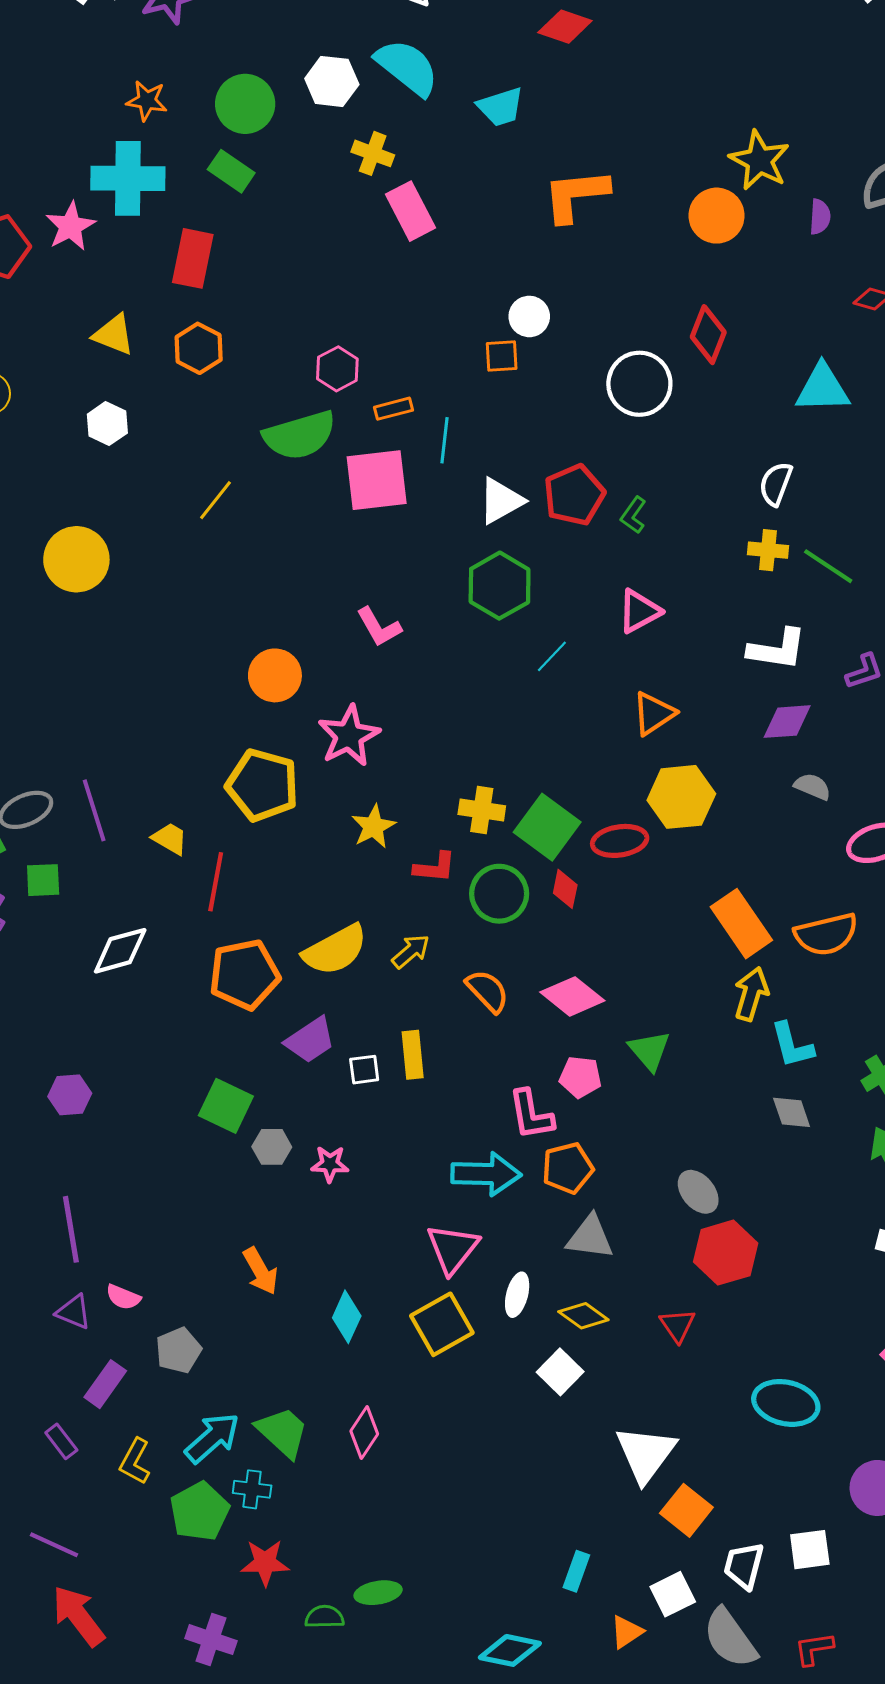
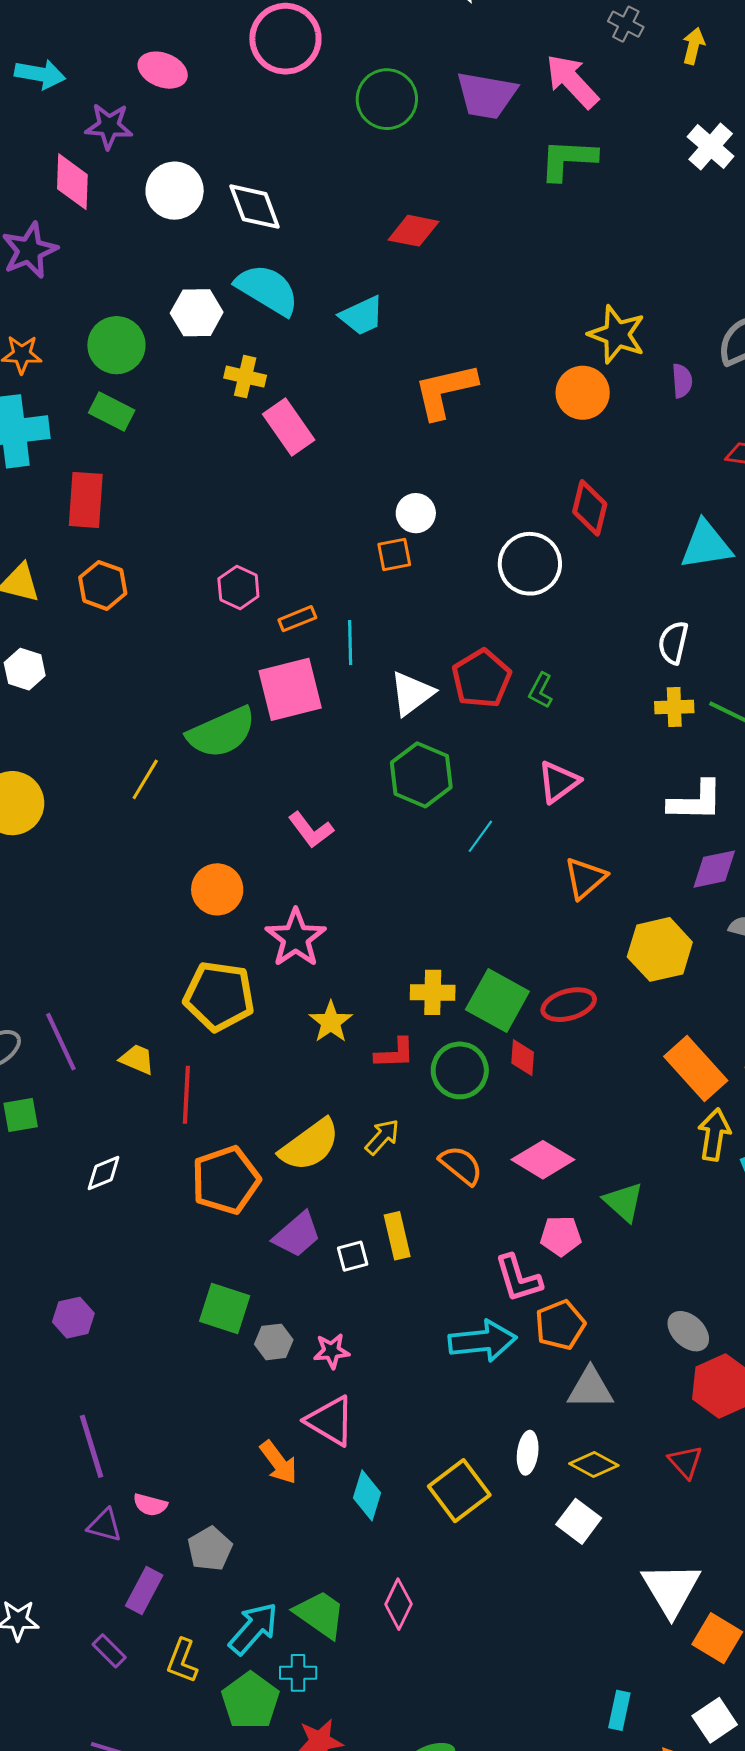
green semicircle: (300, 435) -> (221, 732), moved
yellow line: (215, 500) -> (145, 779), moved
yellow hexagon: (681, 797) -> (660, 949), moved
white diamond: (120, 951) -> (104, 1173), size x0.7
pink triangle: (453, 1249) -> (330, 1421), moved, turned -30

